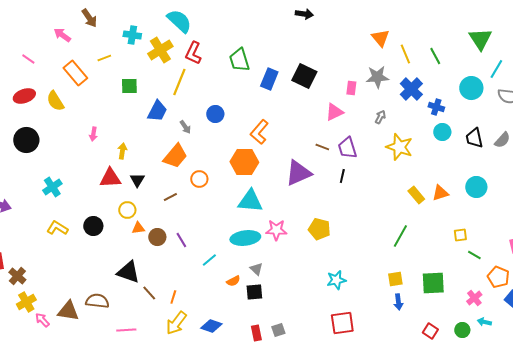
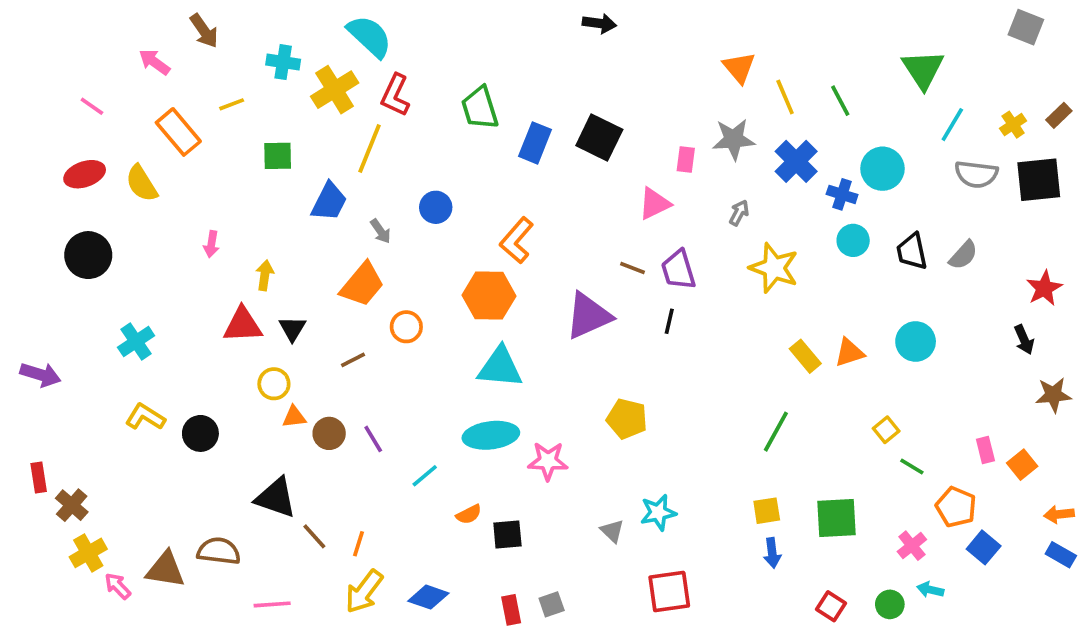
cyan circle: (471, 88) -> (882, 169), moved
black circle: (93, 226) -> (200, 433), moved
pink star: (276, 230) -> (548, 461), moved
yellow square: (460, 235) -> (886, 430), turned -32
gray triangle: (256, 269) -> (612, 531), moved

